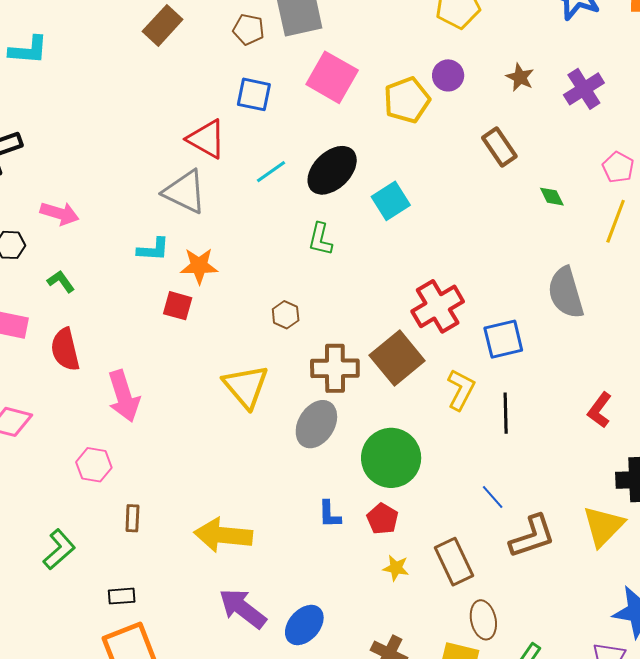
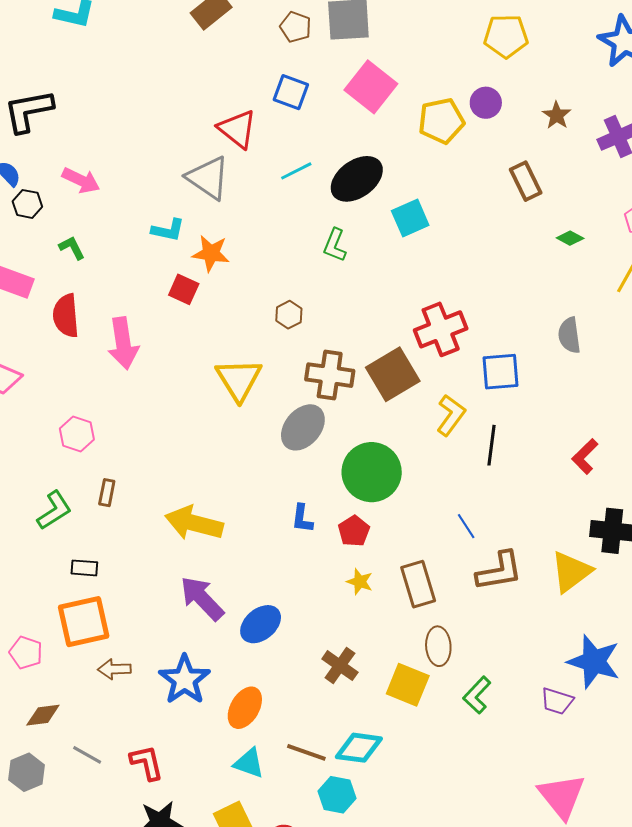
green diamond: (552, 197) -> (570, 238), turned -44
gray semicircle: (566, 293) -> (569, 335), size x0.7
pink arrow: (124, 396) -> (123, 343), moved
green L-shape: (59, 549) -> (54, 510), moved

